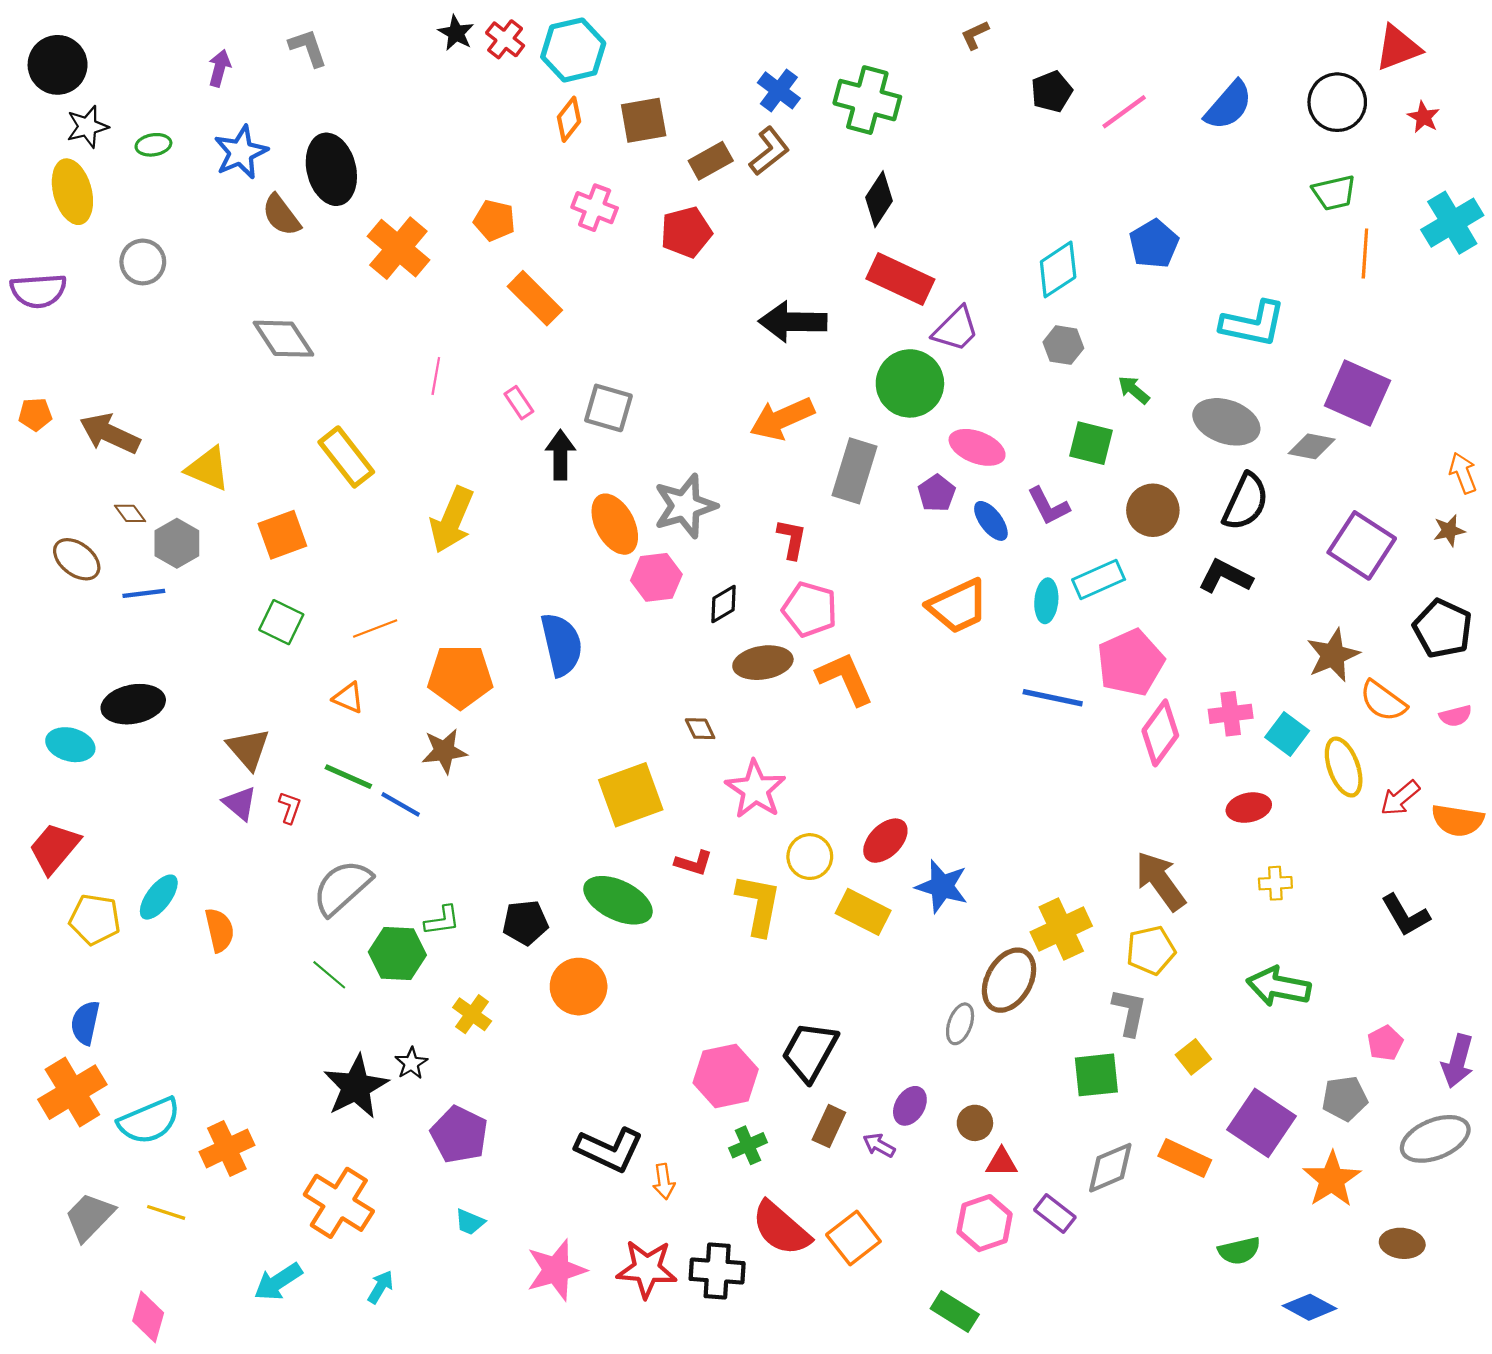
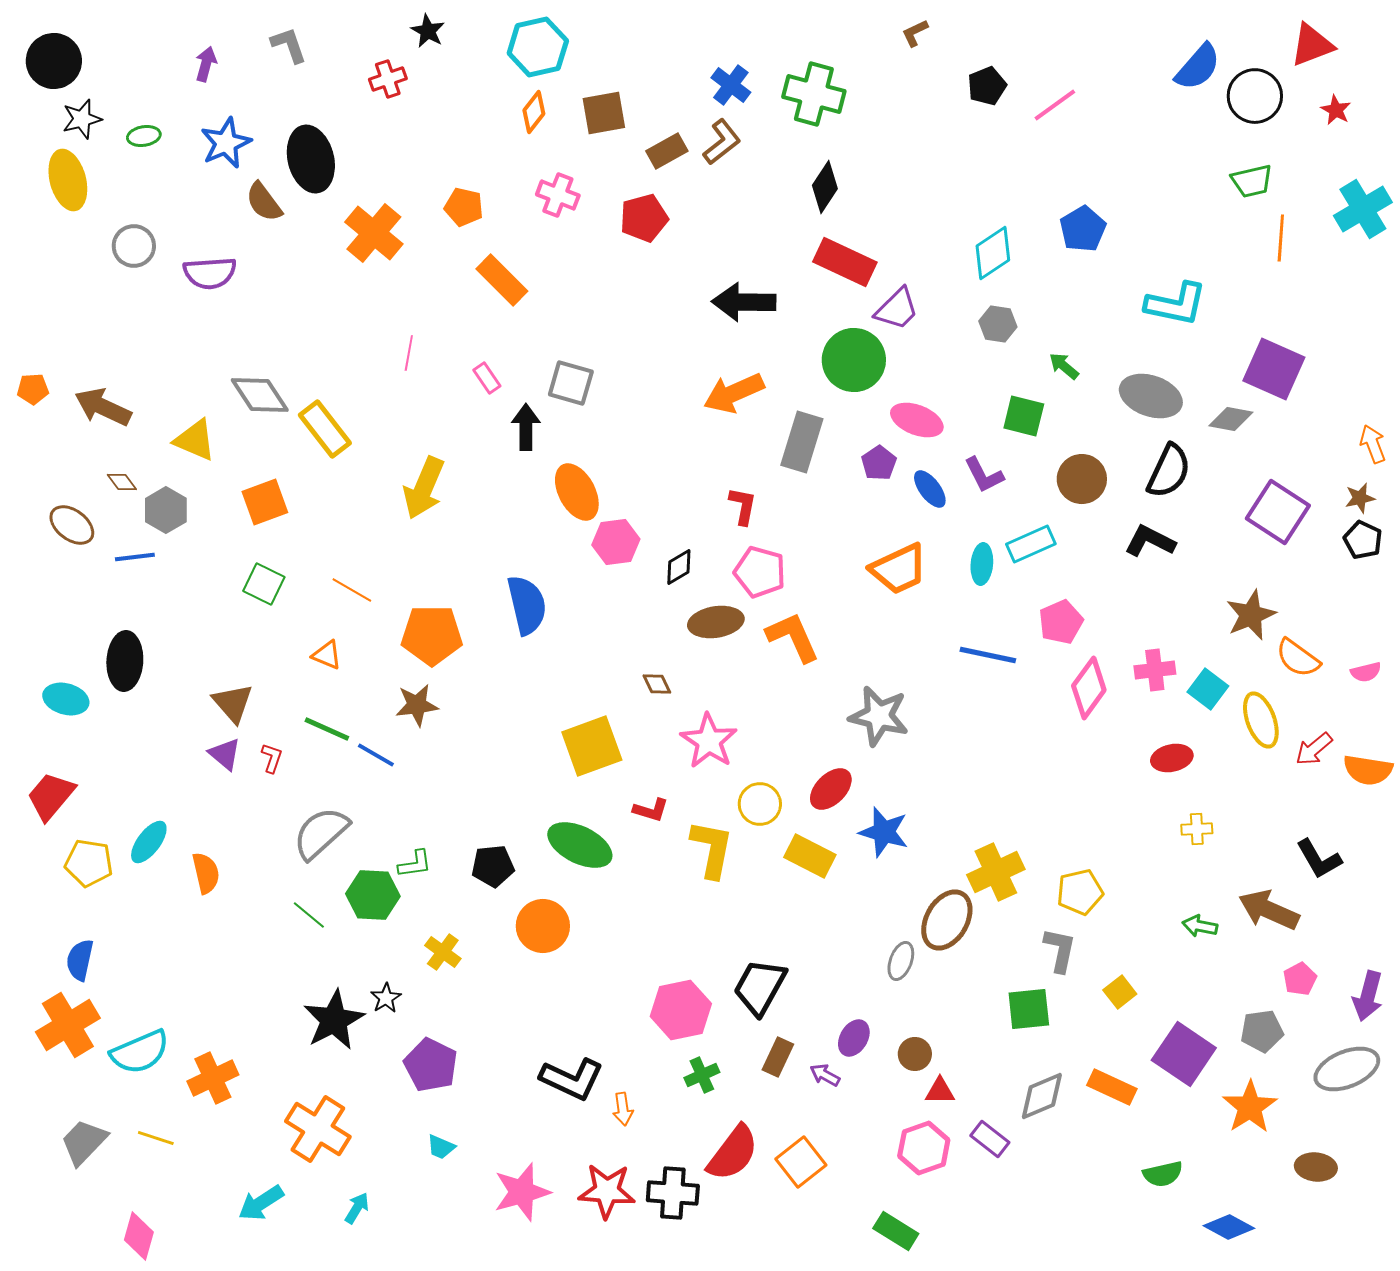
red cross: (505, 39) -> (388, 79), moved, turned 33
blue semicircle: (1229, 105) -> (1198, 67), moved
purple semicircle: (38, 291) -> (210, 273), moved
gray diamond: (283, 339) -> (260, 395), moved
gray star: (685, 506) -> (879, 716), moved, turned 30
orange line: (375, 629) -> (352, 590), turned 51
black pentagon: (1443, 629) -> (1363, 540), moved, size x0.7
pink pentagon: (1130, 663) -> (1061, 622), size x0.7
black ellipse: (133, 704) -> (125, 661), turned -76
brown arrow: (1160, 881) -> (1269, 910), moved, turned -30
green arrow: (1279, 987) -> (1200, 926), size x0.6
red semicircle: (781, 1228) -> (733, 1153), turned -94

